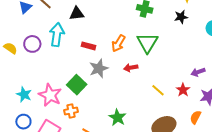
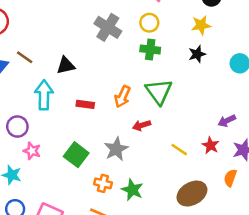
purple circle: (32, 44) -> (17, 127), moved
gray star: (99, 68) -> (116, 149), moved
pink star: (50, 95) -> (32, 151), moved, size x0.6
orange cross: (71, 111) -> (103, 183), moved, turned 32

